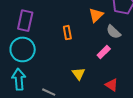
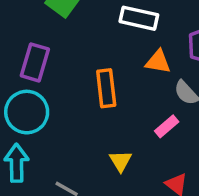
orange triangle: (96, 15) -> (158, 62), turned 49
orange rectangle: (67, 33) -> (106, 88), size x1.5

